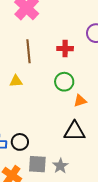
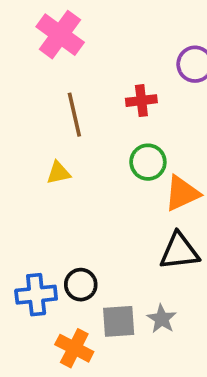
orange triangle: (80, 101) -> (182, 193), size x1.5

